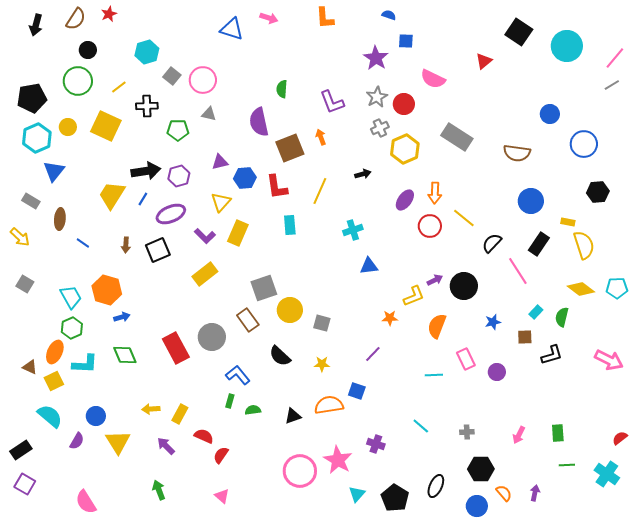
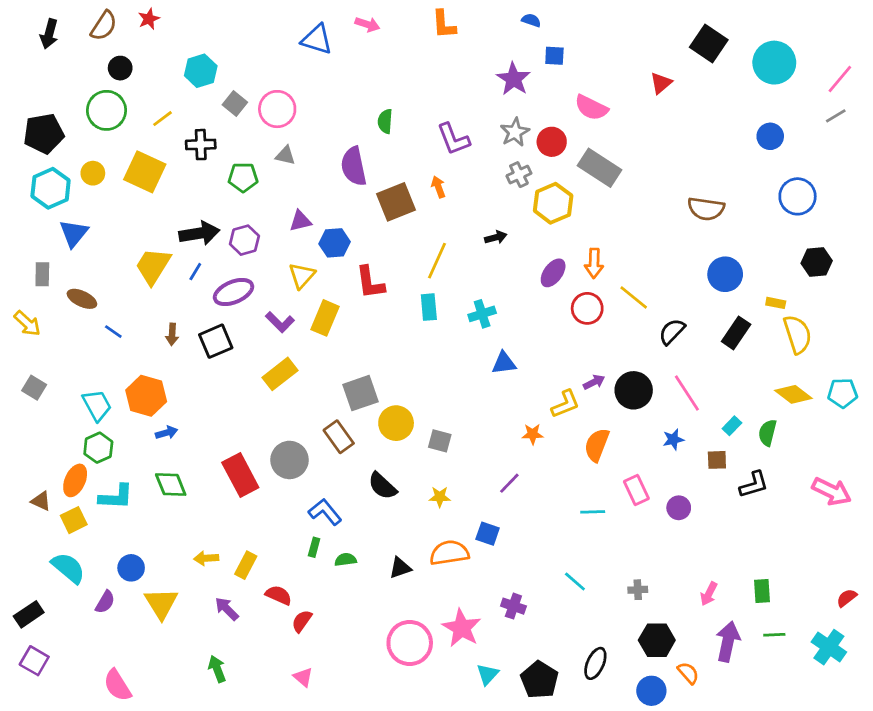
blue circle: (550, 114) -> (770, 136), moved
gray rectangle: (457, 137) -> (599, 168), moved
red L-shape: (277, 187) -> (370, 282), moved
gray rectangle: (31, 201) -> (42, 274), turned 60
brown ellipse: (60, 219) -> (82, 299), turned -70
cyan rectangle: (290, 225) -> (429, 307), moved
pink line: (518, 271) -> (687, 393), moved
purple arrow: (535, 493) -> (728, 642), moved, size x1.8

